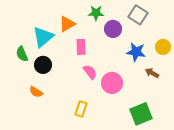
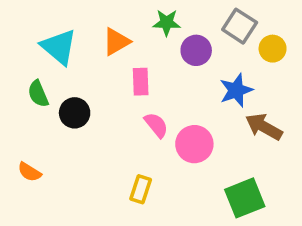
cyan triangle: (43, 37) -> (59, 47), moved, turned -40
yellow circle: (163, 47) -> (273, 49), moved
blue star: (136, 52) -> (236, 90), turned -30
brown arrow: (152, 73) -> (264, 127), size x1.5
orange semicircle: (36, 92) -> (29, 172), moved

